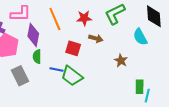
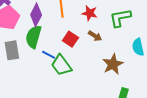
green semicircle: (37, 57) -> (34, 37), size x1.6
brown star: (121, 60) -> (113, 64), size x1.5

